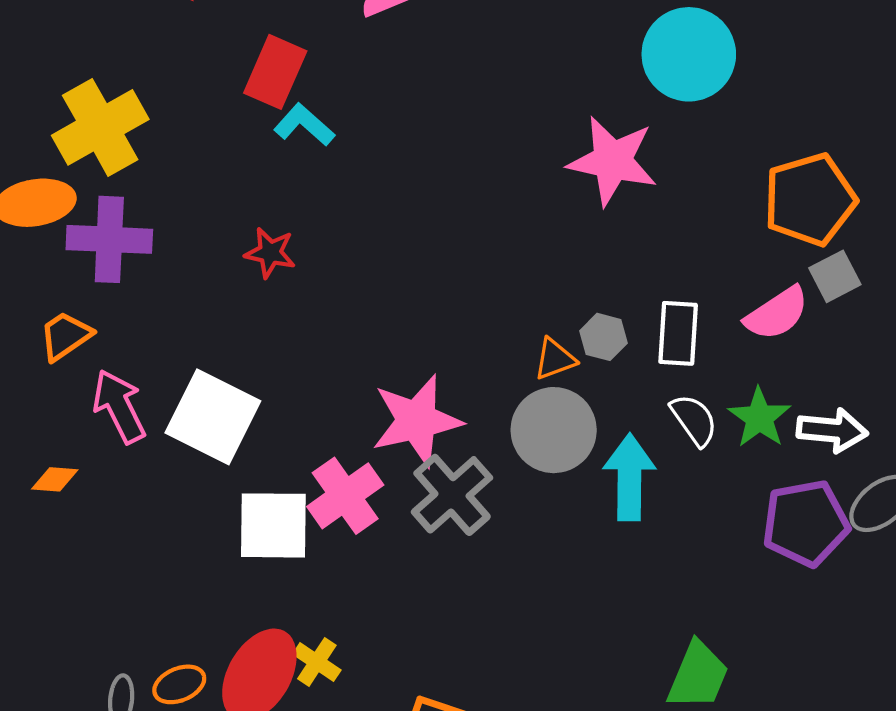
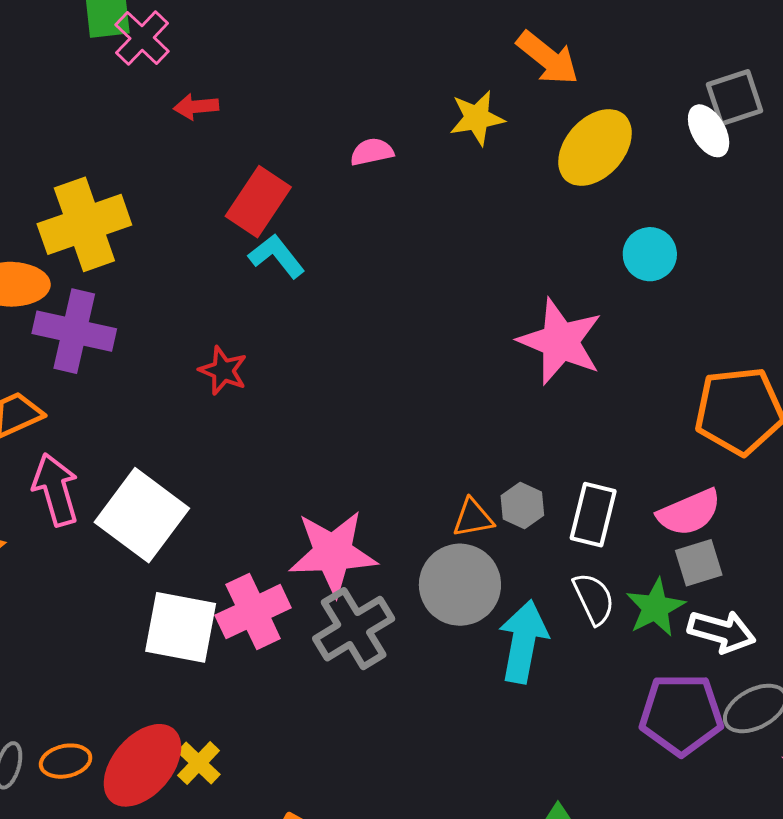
cyan circle: (689, 54) -> (650, 254), size x0.6
gray square: (835, 276) -> (699, 563), moved

